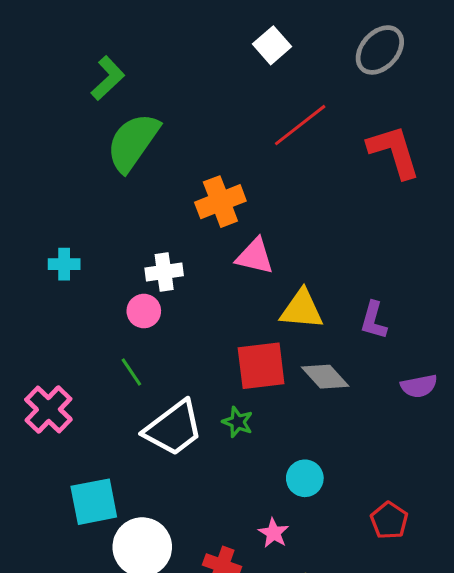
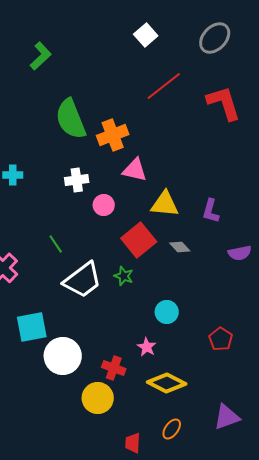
green semicircle: (133, 142) -> (71, 119), moved, turned -57
pink circle: (144, 311) -> (104, 205), moved
red square: (261, 366) -> (139, 240), turned -32
gray diamond: (325, 377) -> (180, 247), size x0.7

